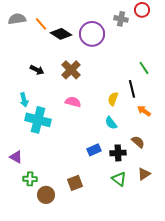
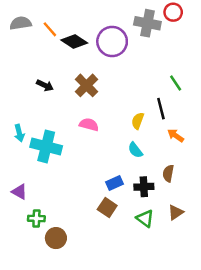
gray cross: (121, 19) -> (147, 23), size x1.5
cyan arrow: (24, 100) -> (19, 133), moved
brown semicircle: (138, 142) -> (168, 173), turned -120
brown square: (75, 183) -> (107, 208), moved, turned -35

